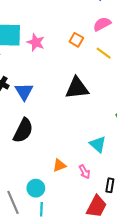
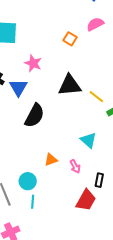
pink star: (36, 42) -> (33, 63), moved
yellow line: (104, 53) -> (96, 97), moved
black semicircle: (23, 130) -> (34, 116), moved

